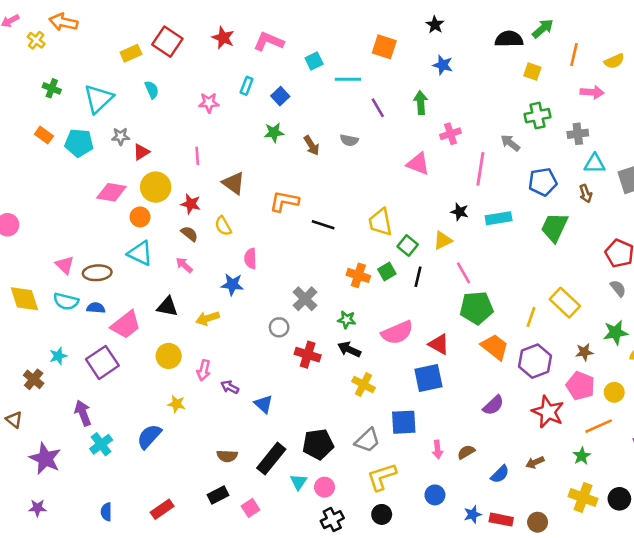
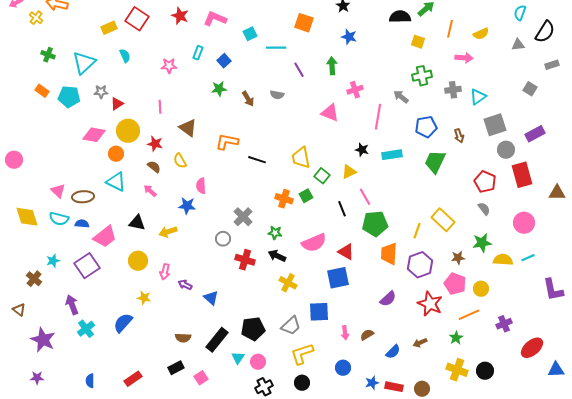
cyan triangle: (595, 164) -> (478, 97), moved, turned -36
black line: (418, 277) -> (342, 209), moved, turned -35
orange trapezoid: (495, 347) -> (389, 254), turned -125

